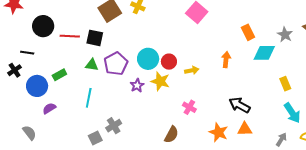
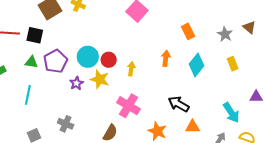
cyan diamond: (264, 53) -> (197, 65), moved, turned -50
yellow arrow: (192, 70) -> (131, 69), turned -72
yellow rectangle: (285, 84) -> (233, 64), moved
pink cross: (189, 107) -> (129, 106), size x1.6
gray cross: (114, 126) -> (66, 124), moved, turned -35
orange triangle: (245, 129) -> (193, 127), moved

